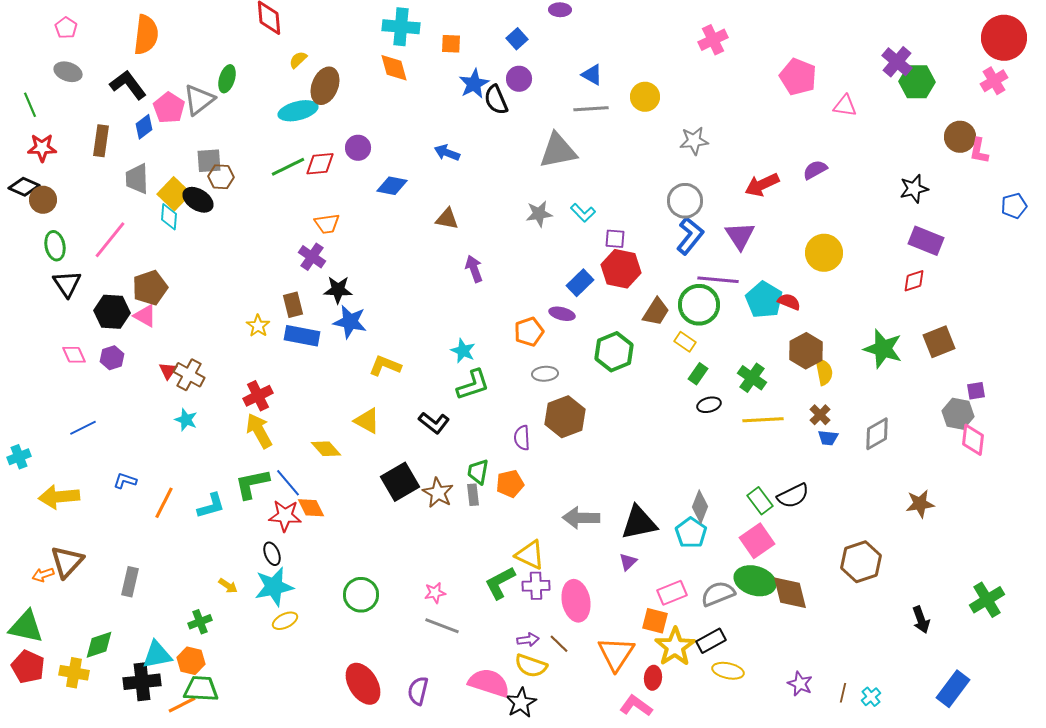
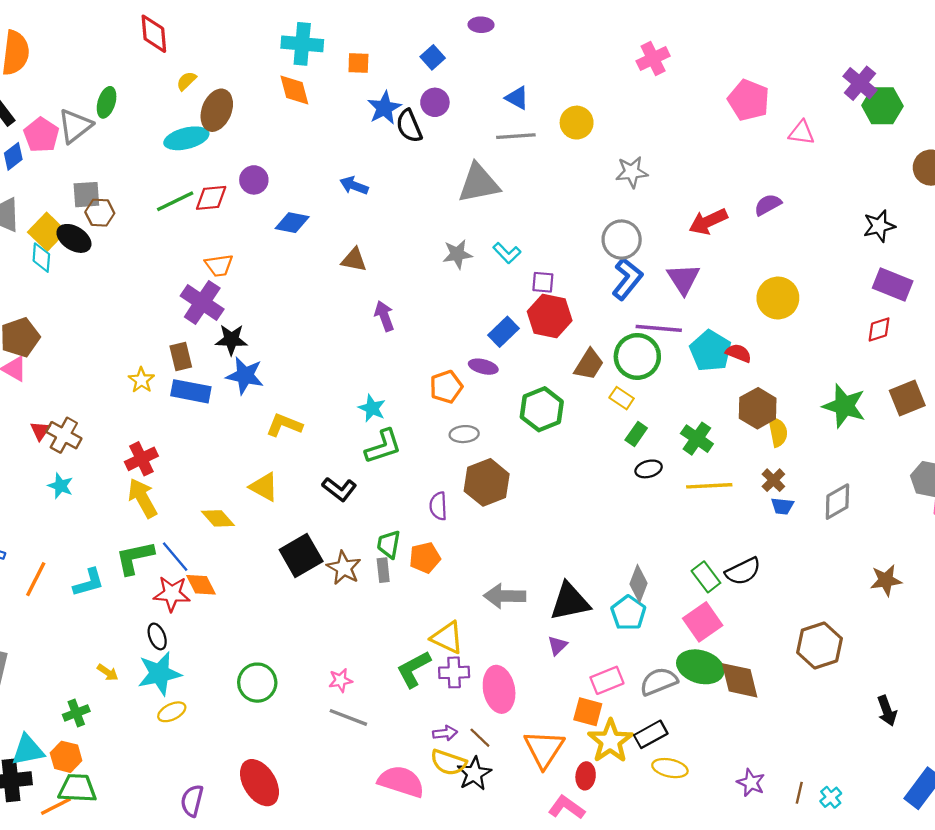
purple cross: (312, 257) -> (202, 302), size x1.4
purple semicircle: (418, 691) -> (192, 801), moved
black star: (521, 703) -> (474, 774), moved

